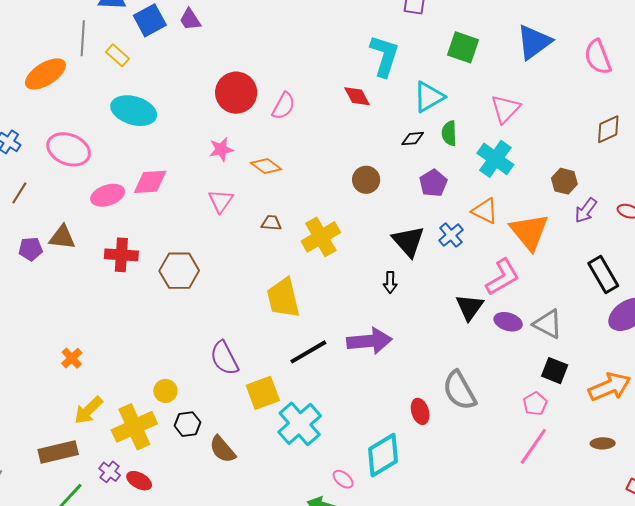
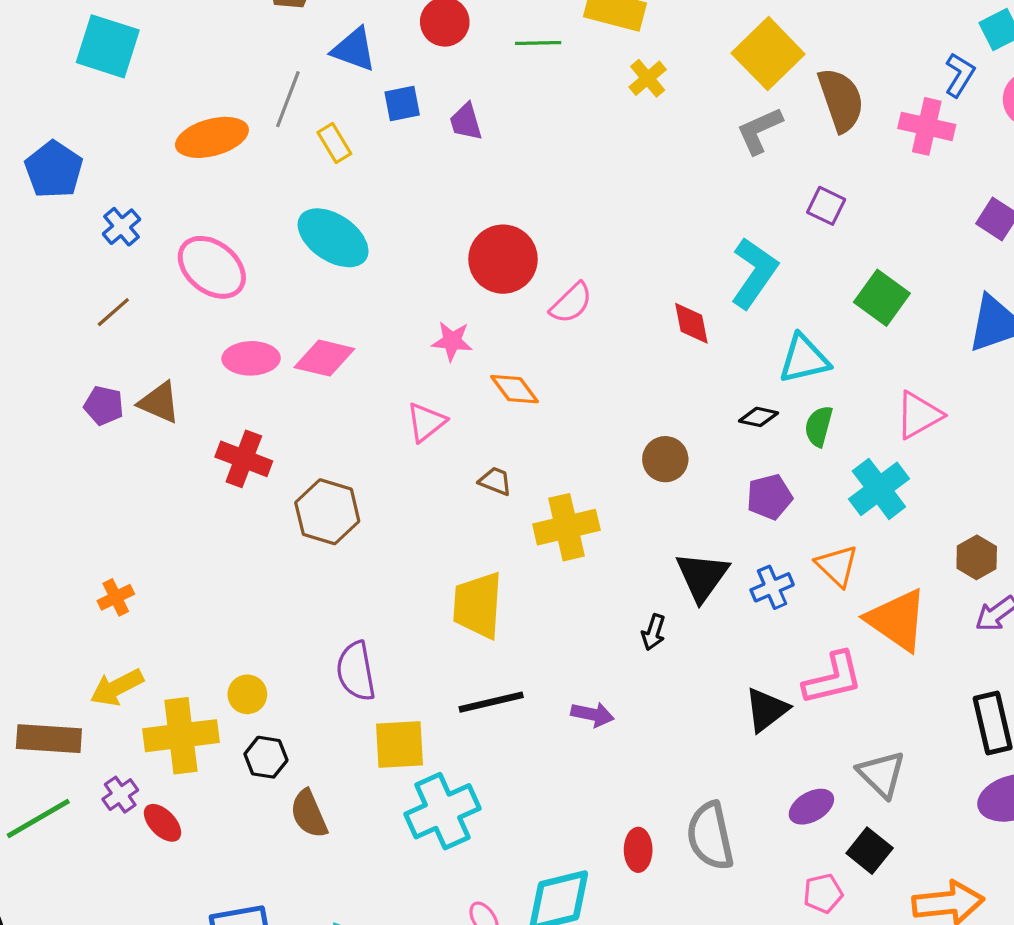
blue square: (150, 20) -> (402, 104), size x0.7
orange triangle: (529, 232) -> (897, 620), turned -33
purple ellipse: (508, 322) -> (811, 807), moved, turned -64
purple arrow: (369, 341) -> (592, 714), size x0.6

